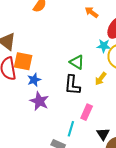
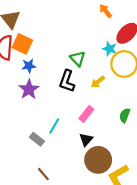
pink rectangle: (87, 112) -> (86, 114), moved

